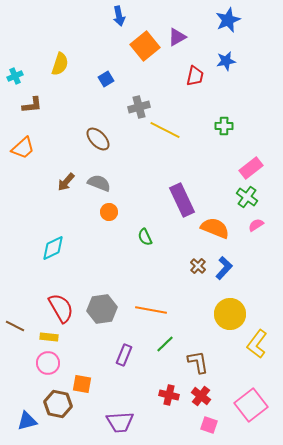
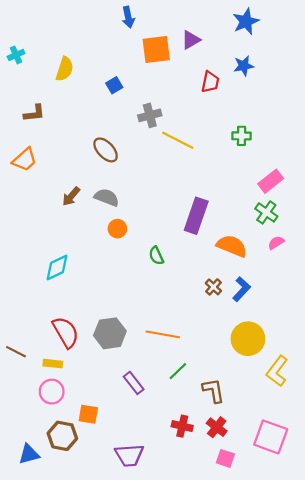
orange square: (145, 46) -> (156, 50), turned 32
cyan cross: (15, 76) -> (16, 55), moved
purple rectangle: (182, 200) -> (196, 216), turned 44
purple rectangle: (124, 355) -> (134, 383), turned -60
pink square: (251, 405) -> (271, 437), turned -32

